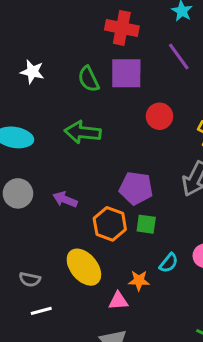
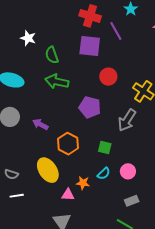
purple line: (179, 57) -> (116, 31), moved
green semicircle: (89, 79) -> (52, 55), moved
purple pentagon: (136, 188) -> (90, 107), moved
green square: (146, 224) -> (105, 147), moved

